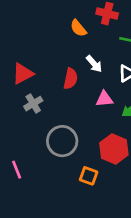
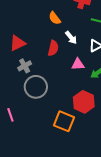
orange semicircle: (78, 28) -> (55, 18), moved
gray circle: (62, 141) -> (36, 87), moved
orange square: (89, 176) -> (64, 121), size x1.5

